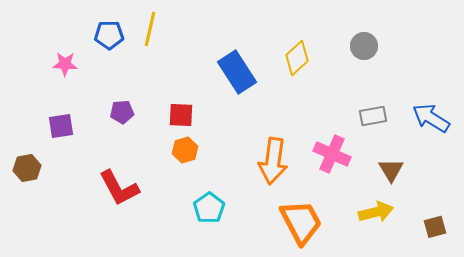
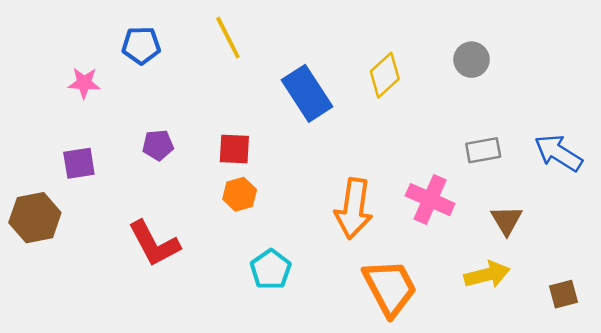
yellow line: (150, 29) -> (228, 38), moved, turned -40
brown hexagon: (27, 168) -> (35, 218), size x1.4

